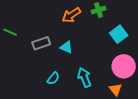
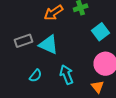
cyan triangle: (66, 47) -> (49, 45), size x1.5

